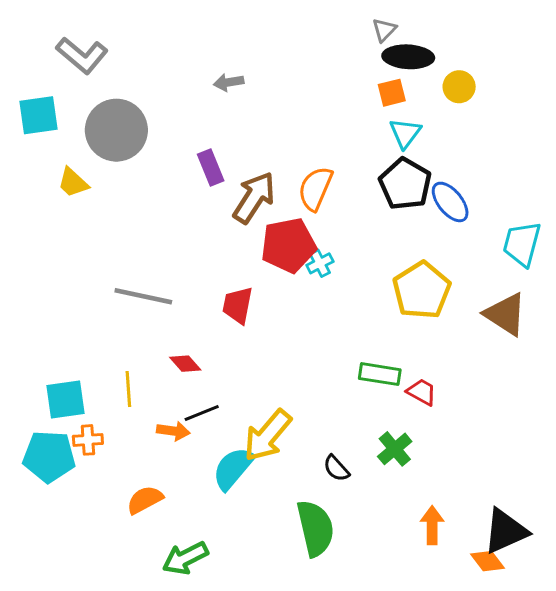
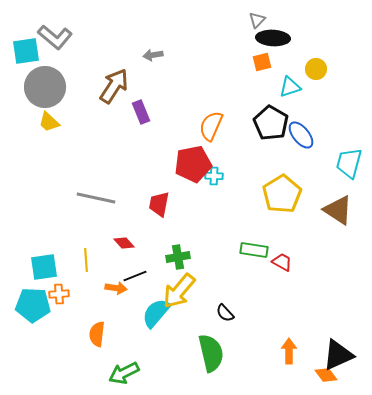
yellow circle: (459, 87) -> (316, 69), moved
cyan square: (39, 115) -> (26, 51), moved
gray circle: (116, 130) -> (45, 87), moved
cyan triangle: (405, 133) -> (290, 87), moved, turned 35
brown arrow: (254, 197) -> (114, 86), moved
cyan cross: (320, 263) -> (214, 176), turned 30
green cross: (395, 449) -> (178, 257), moved, turned 30
orange semicircle: (145, 500) -> (97, 334), turned -55

